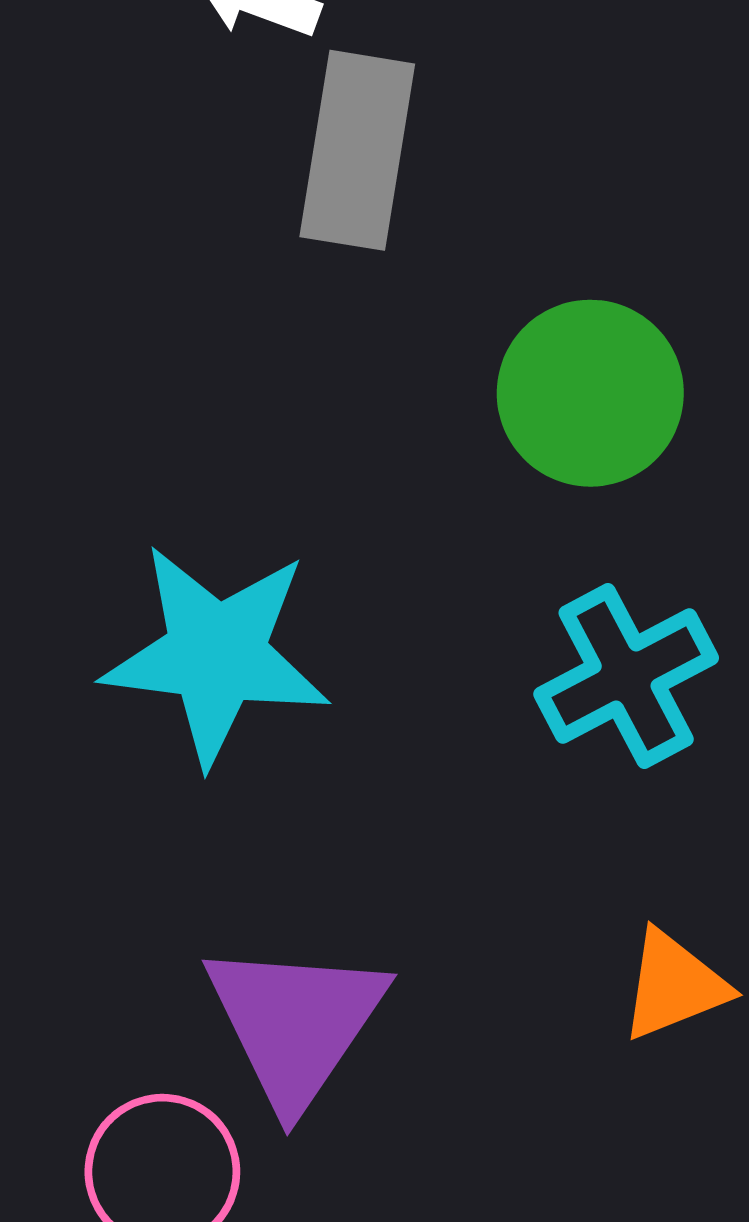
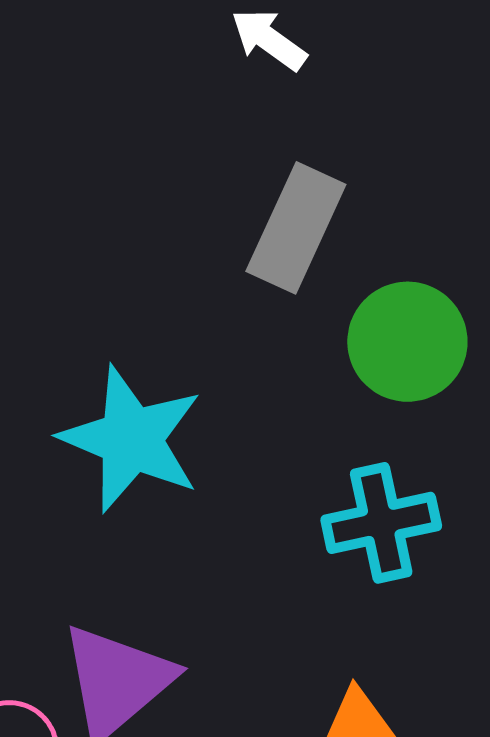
gray rectangle: (357, 150) -> (296, 228), moved

